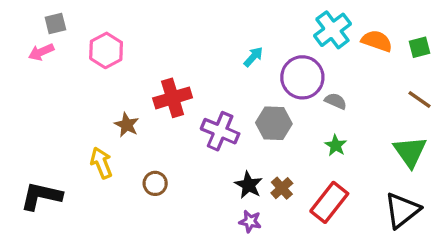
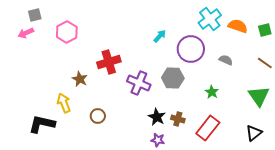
gray semicircle: (336, 101) -> (226, 60), moved
brown cross: (282, 188) -> (178, 119), turned -32
black L-shape: (41, 196) -> (42, 124), moved
black triangle: (402, 210) -> (254, 133), size x0.7

